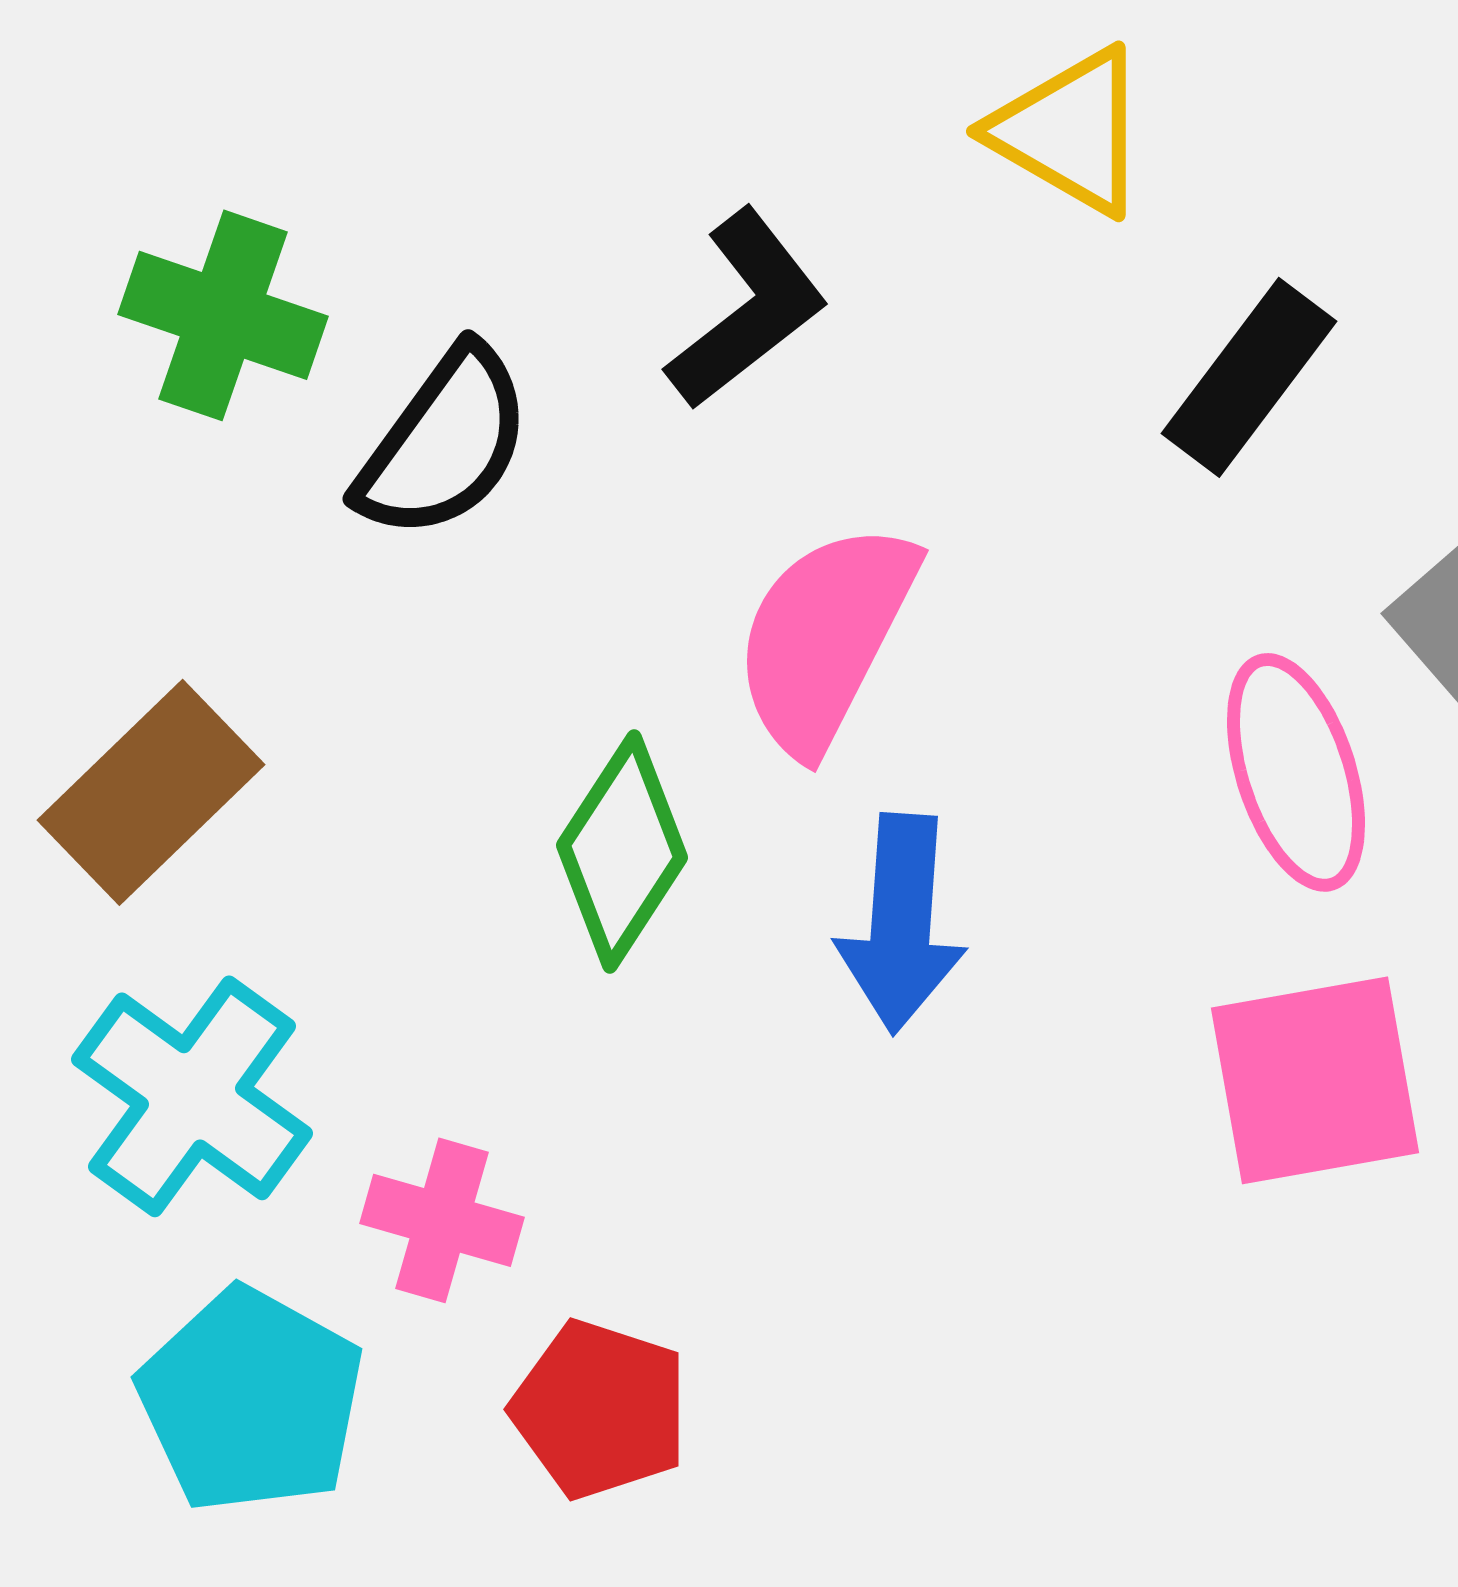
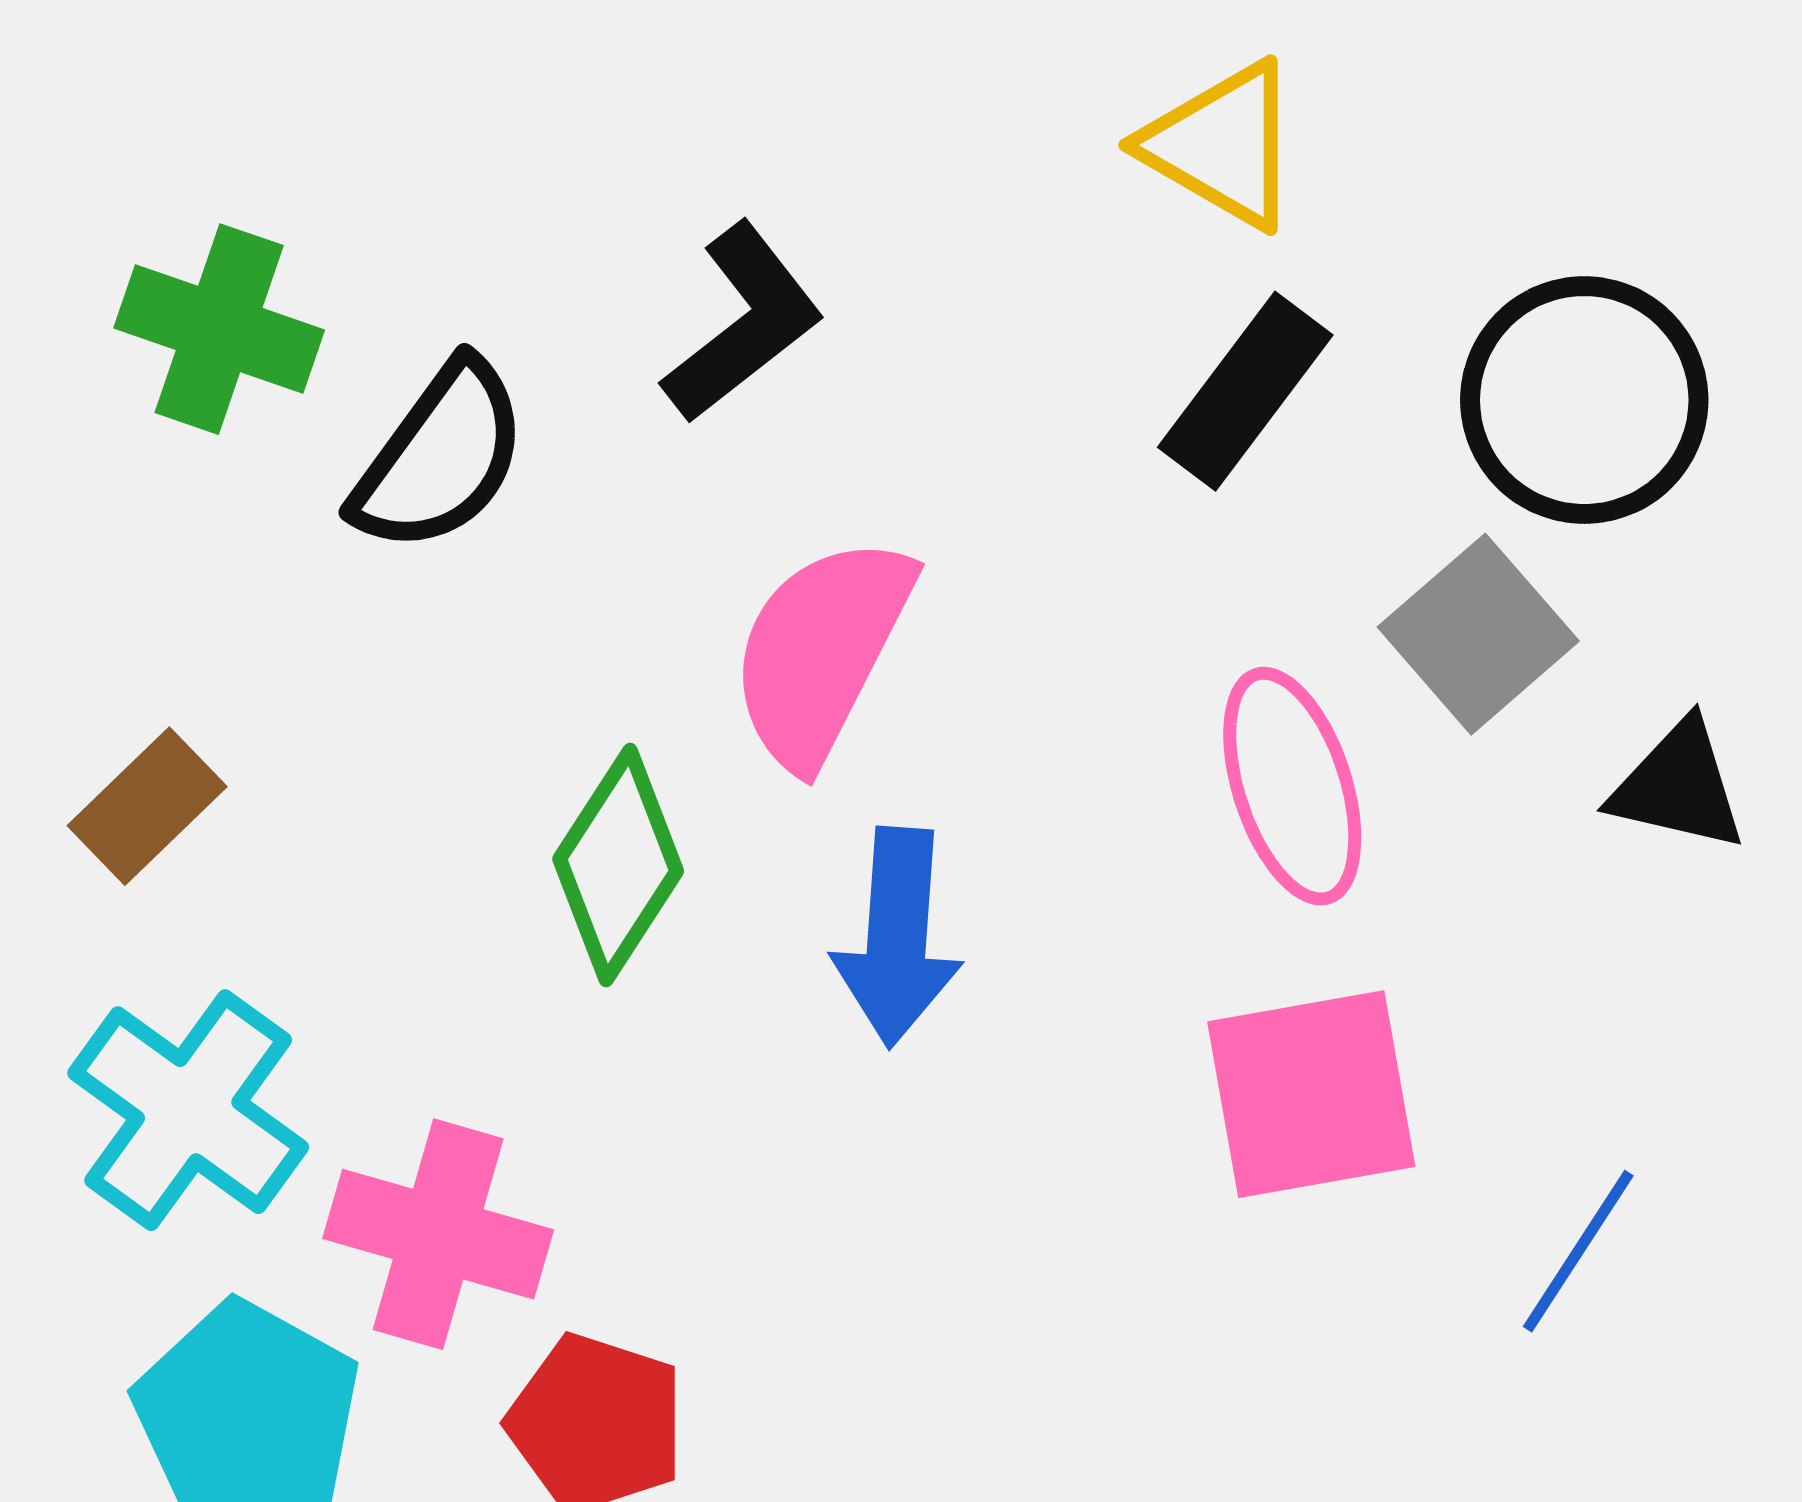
yellow triangle: (1070, 131) -> (1222, 145), moved
brown rectangle: (151, 792) -> (147, 806), size x0.7
pink cross: (442, 1220) -> (438, 1234), size x1.4

